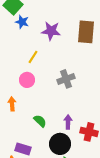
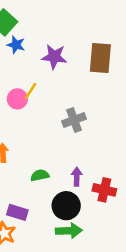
pink circle: (27, 80) -> (17, 99), moved
green semicircle: (40, 121) -> (40, 175), turned -56

